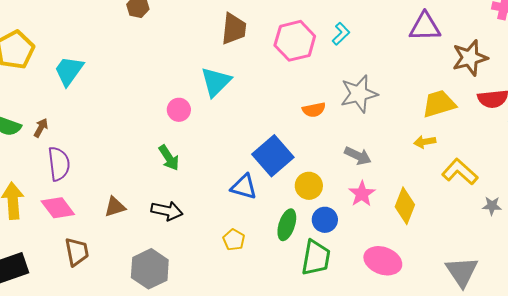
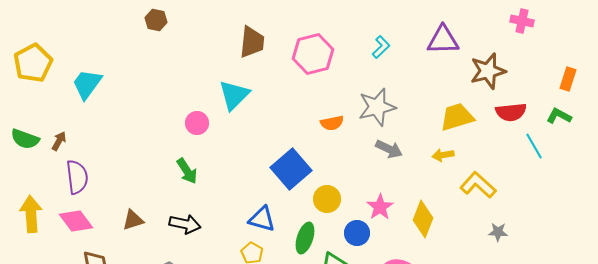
cyan L-shape: (341, 34) -> (381, 47), moved
gray arrow: (358, 156) -> (389, 149), moved
blue triangle: (244, 187) -> (262, 219), moved
gray star: (492, 206) -> (498, 232), moved
blue circle: (325, 220) -> (357, 233), moved

